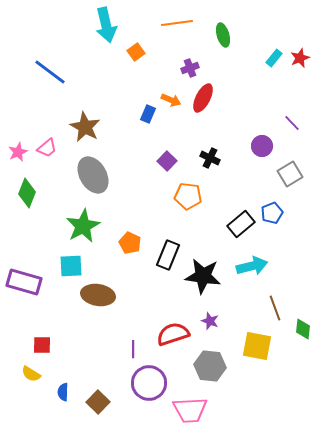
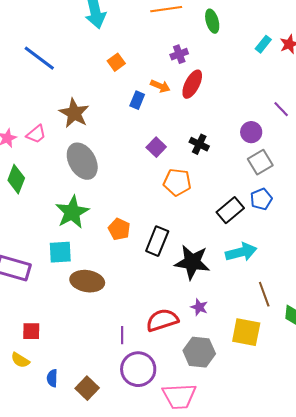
orange square: (136, 52) -> (116, 62), moved
gray square: (290, 174) -> (260, 162), moved

